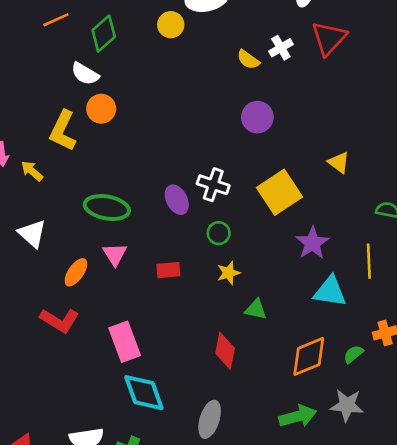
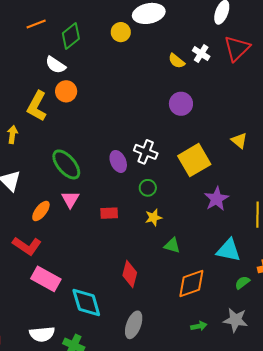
white cross: (281, 48) -> (201, 54), turned -30
yellow arrow: (32, 171) -> (12, 135), turned 54
green ellipse: (107, 208) -> (66, 164), turned 36
cyan triangle: (330, 291) -> (228, 250), moved
pink rectangle: (125, 342) -> (46, 279), moved, turned -44
red diamond: (225, 351) -> (130, 274), moved
orange diamond: (309, 356) -> (191, 283), moved
green arrow: (298, 416) -> (199, 326), size x0.6

